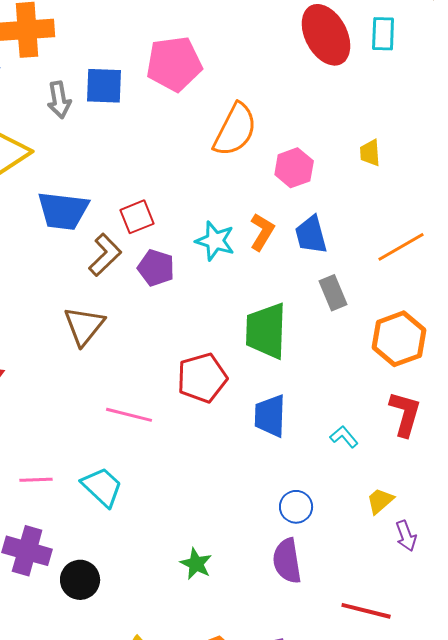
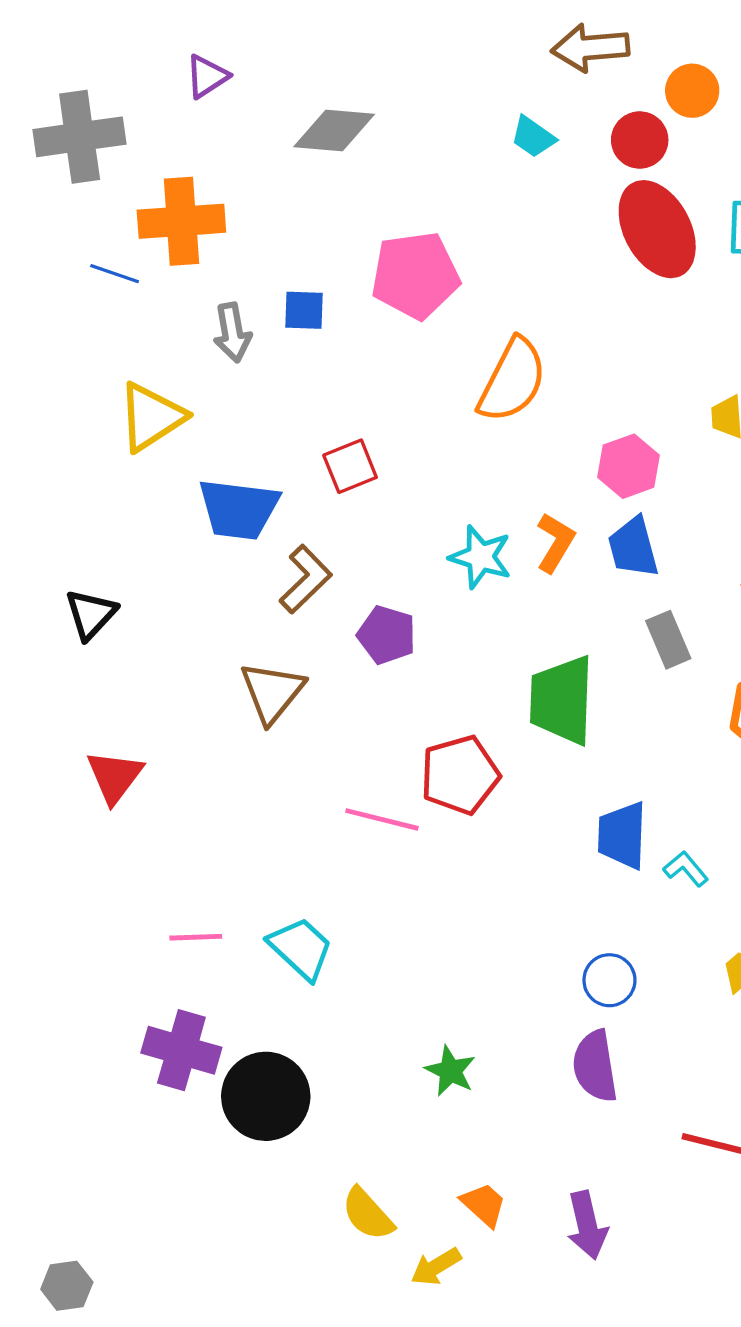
blue square: (104, 86) -> (304, 310), size x0.7
pink hexagon: (294, 168) -> (629, 466), moved
red square: (137, 217) -> (350, 466), moved
purple pentagon: (156, 268) -> (387, 635), moved
pink line: (129, 415) -> (382, 819), moved
blue trapezoid: (270, 416) -> (622, 835), moved
black circle: (80, 580) -> (266, 1096), size x1.4

